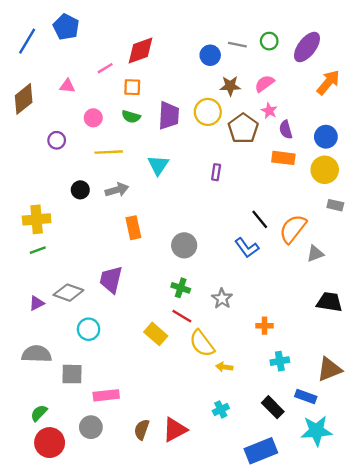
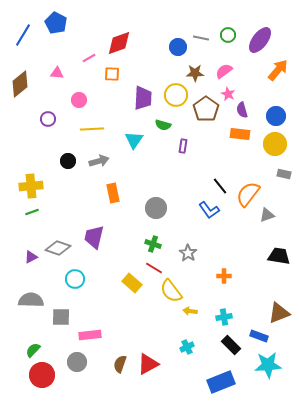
green semicircle: (131, 117) -> (163, 125), moved
cyan cross: (280, 361) -> (224, 317), moved

